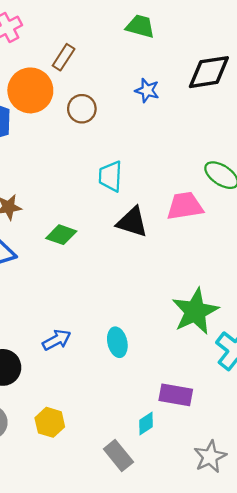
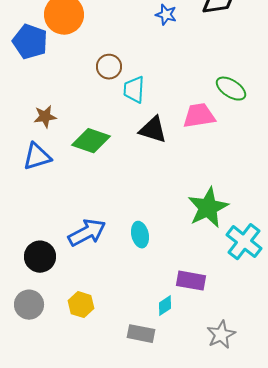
brown circle: (82, 109) -> (109, 67), moved
green diamond: (61, 235) -> (91, 141), size x1.4
blue arrow: (57, 340) -> (87, 233), size x1.5
gray rectangle: (118, 456) -> (141, 334), turned -40

